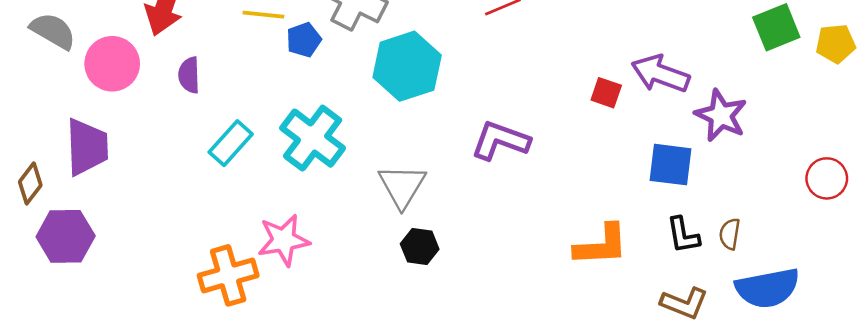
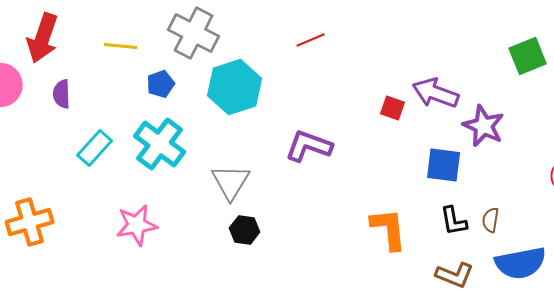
blue pentagon: (304, 40) -> (161, 84), moved
orange L-shape: (601, 245) -> (389, 229), turned -93
orange cross: (228, 275) -> (30, 222), moved

